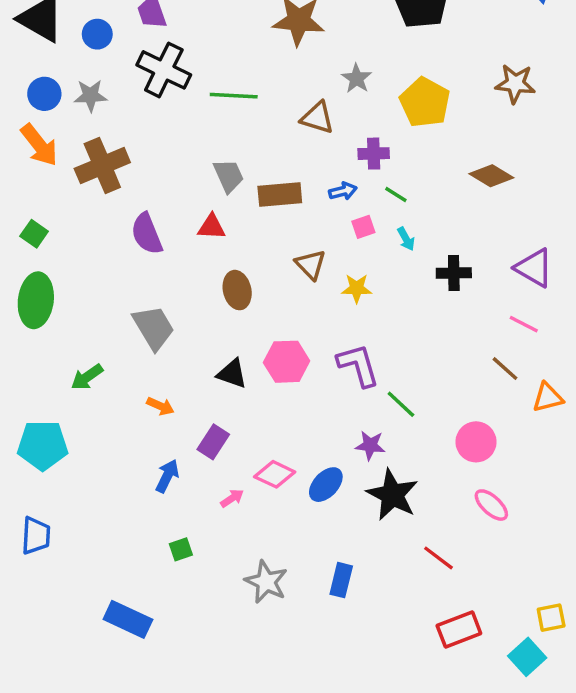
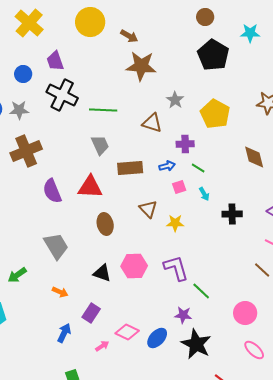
gray trapezoid: (229, 176) -> (100, 145), moved
brown diamond: (491, 176) -> (254, 157), turned 45
red triangle: (212, 227) -> (90, 187), size x1.5

